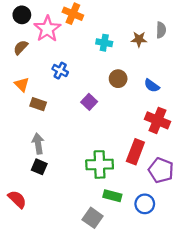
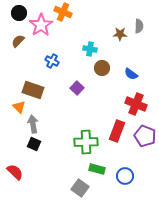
cyan cross: (104, 43) -> (90, 49), moved
orange triangle: (22, 84) -> (19, 107), moved
brown rectangle: (38, 104) -> (33, 90), size x1.5
purple pentagon: (161, 170) -> (145, 136), moved

